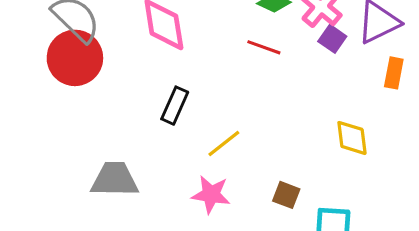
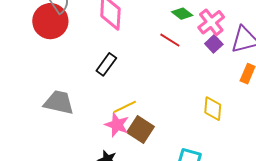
yellow line: (224, 144) -> (125, 107), moved
brown square: (286, 195) -> (141, 130), moved, size x1.5

